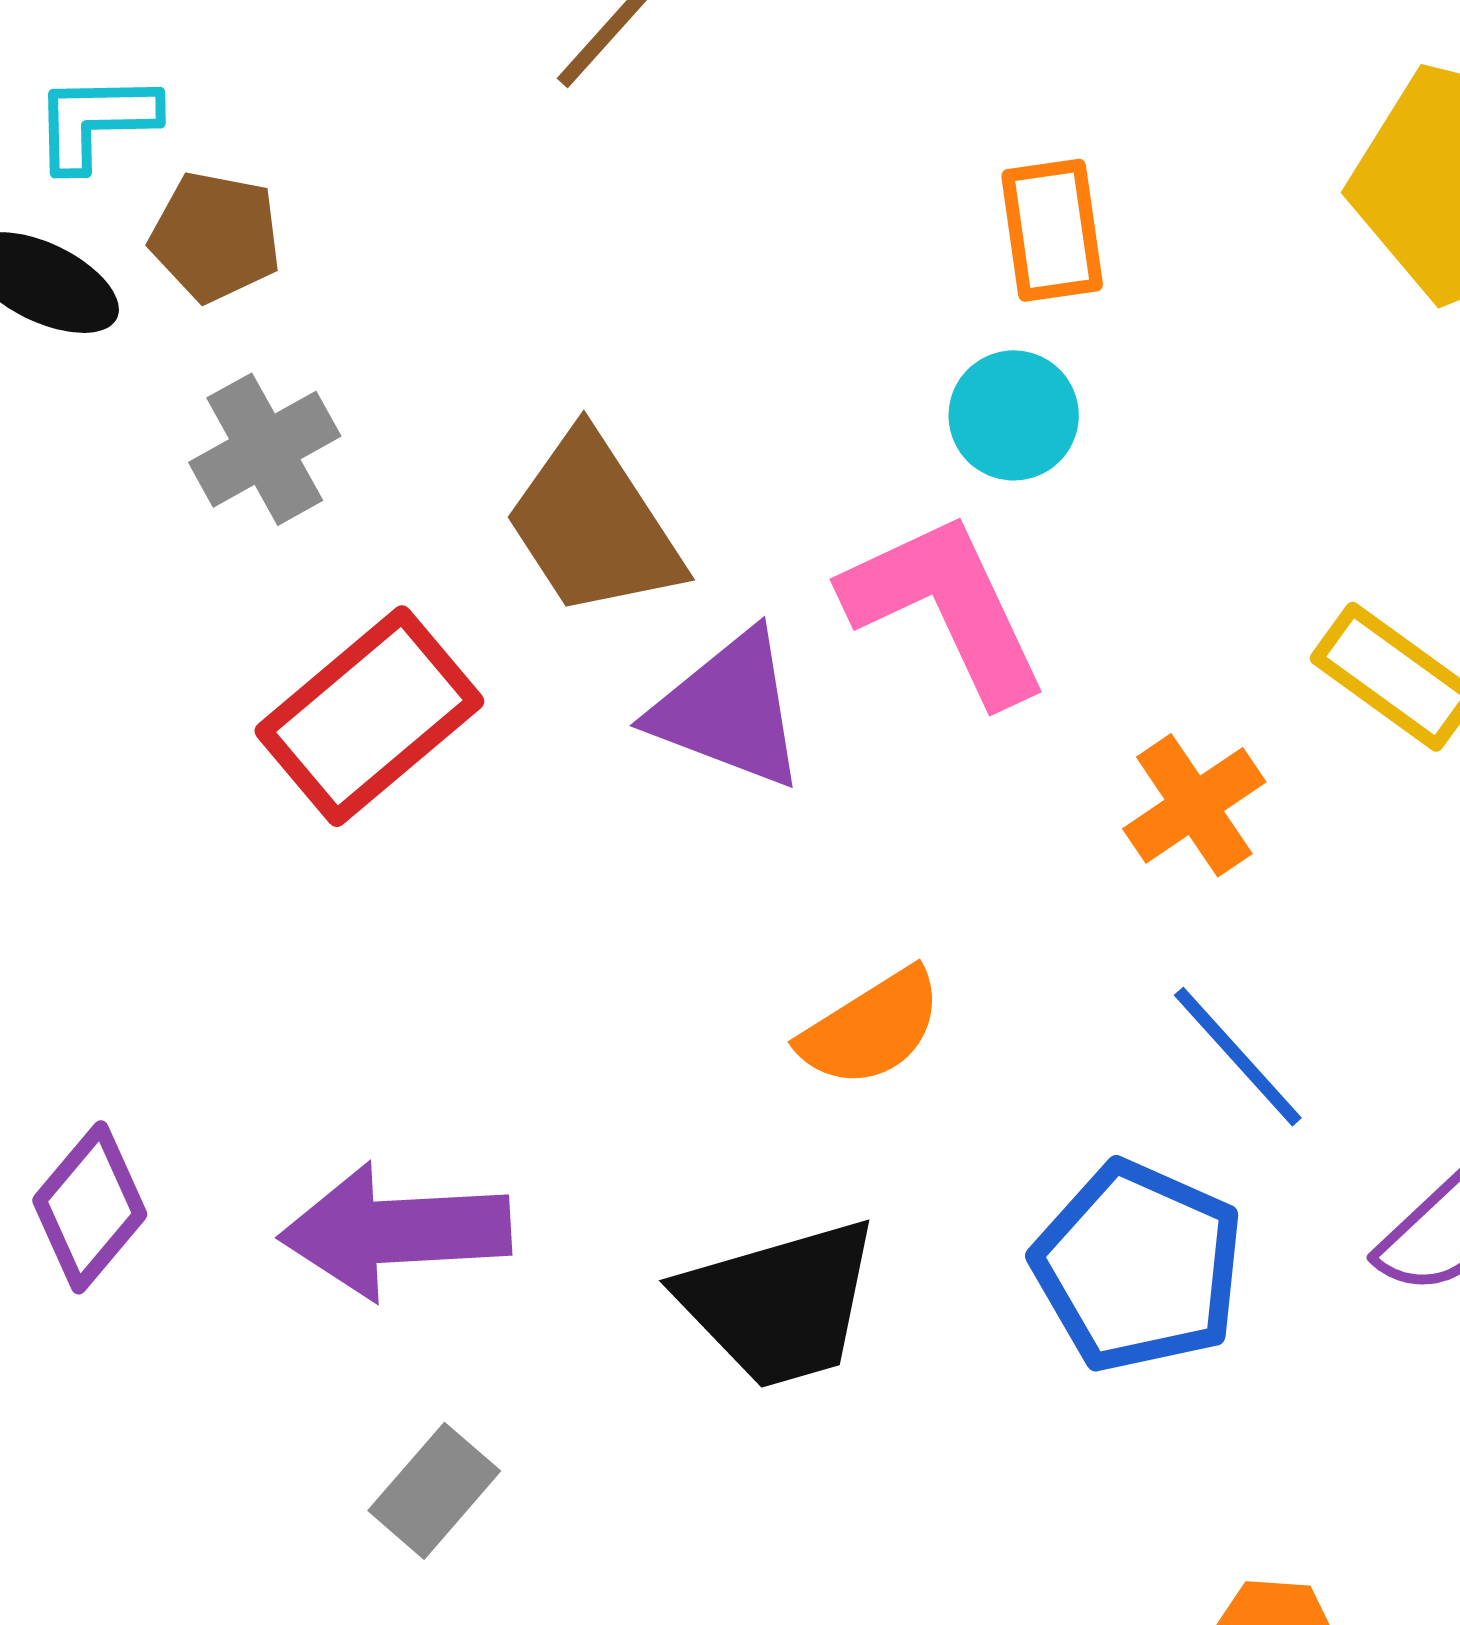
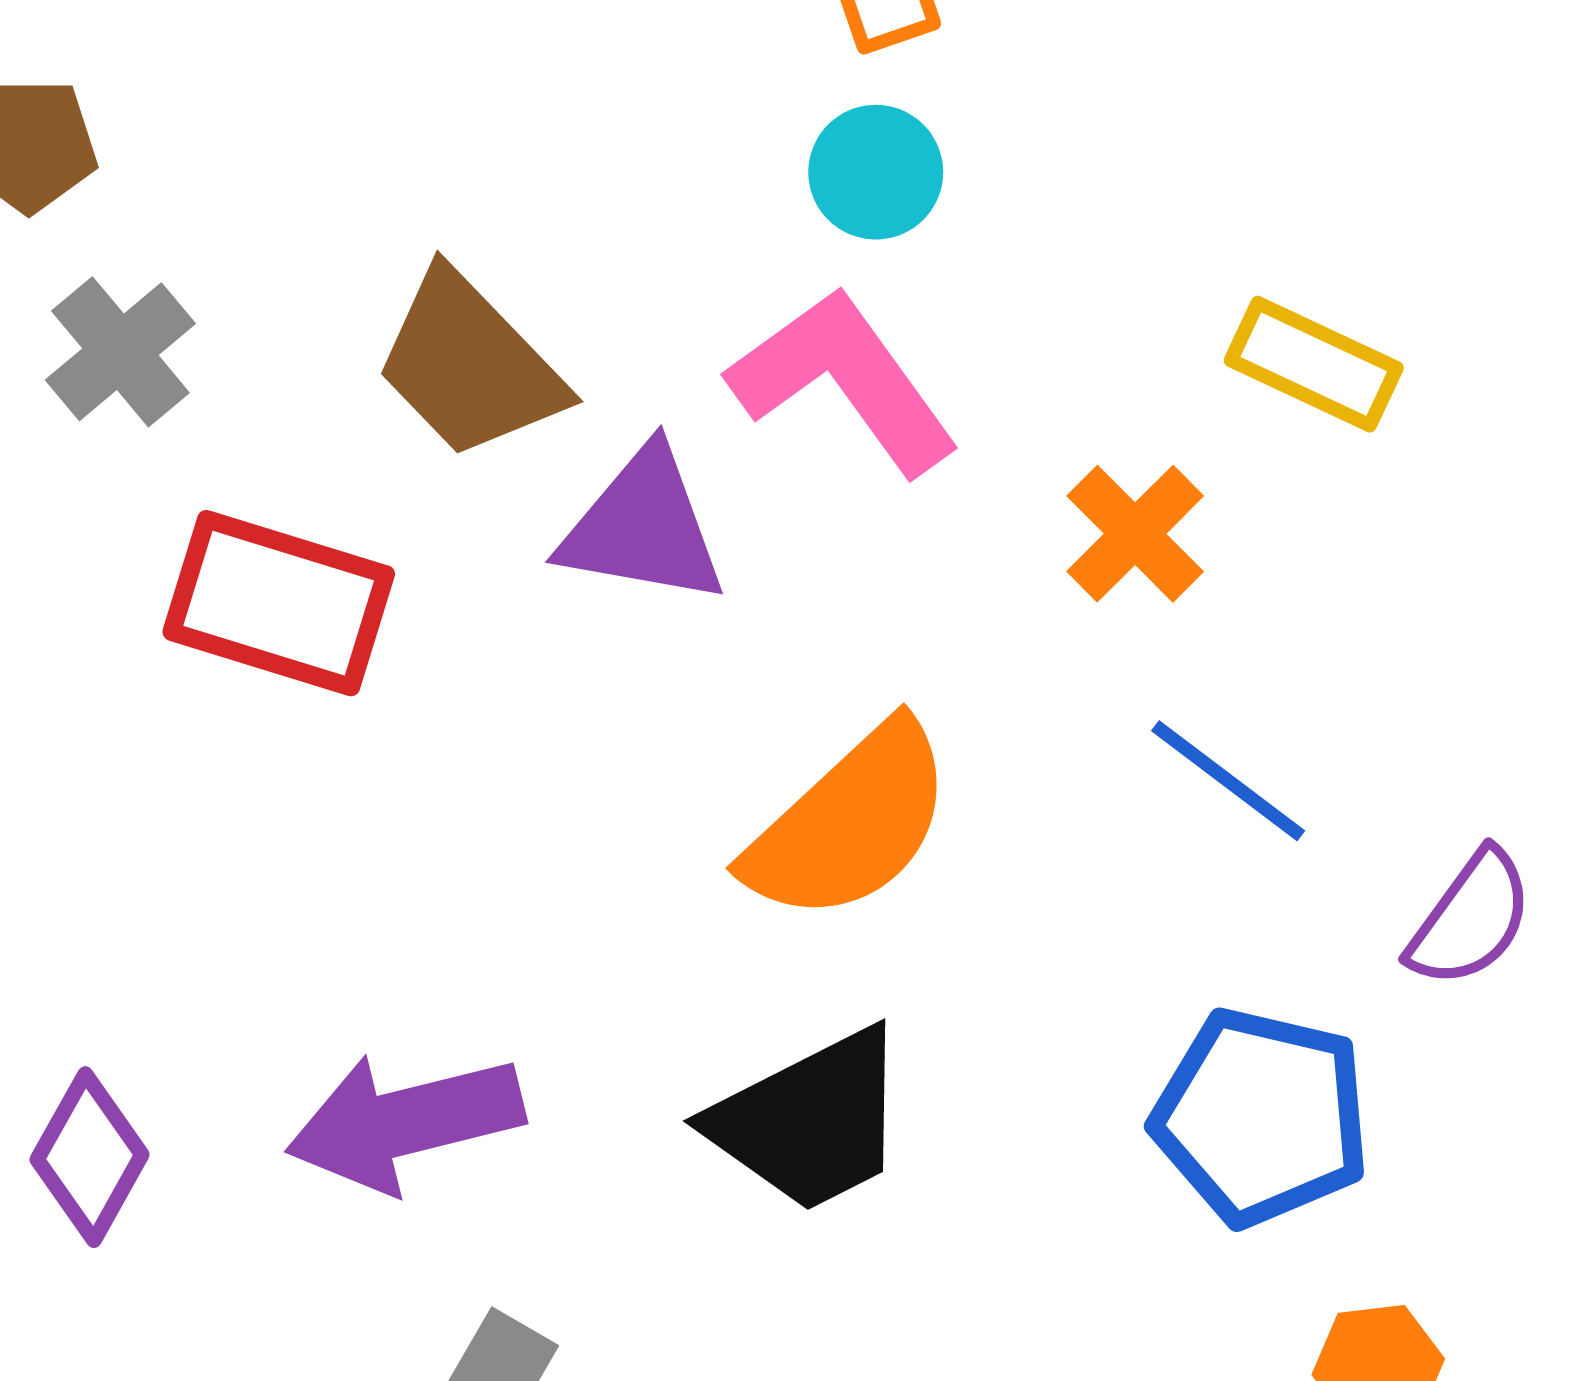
red rectangle: (369, 716) -> (279, 603), turned 68
orange semicircle: (871, 1028) -> (850, 823), size x1.5
blue pentagon: (1138, 1267) -> (1261, 1117), moved

